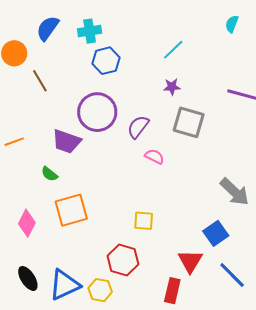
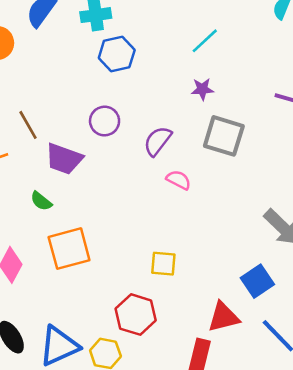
brown line: (40, 81) -> (28, 125), moved
purple circle: (97, 112) -> (105, 121), size x0.6
red triangle: (190, 261) -> (223, 317), turned 44

